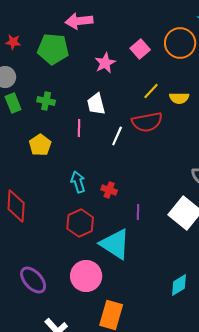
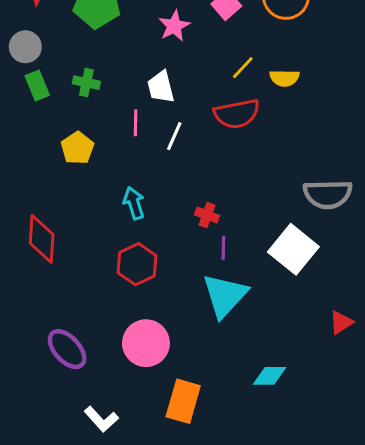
white line: (117, 136) -> (174, 136), moved
red cross: (109, 190) -> (207, 215), moved
cyan triangle: (115, 244) -> (225, 295), moved, turned 40
cyan diamond: (179, 285) -> (270, 376), moved, turned 30

